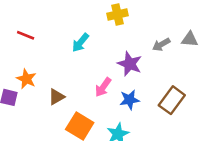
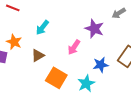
cyan arrow: (80, 43) -> (42, 28), moved
blue star: (129, 100) -> (101, 65), moved

